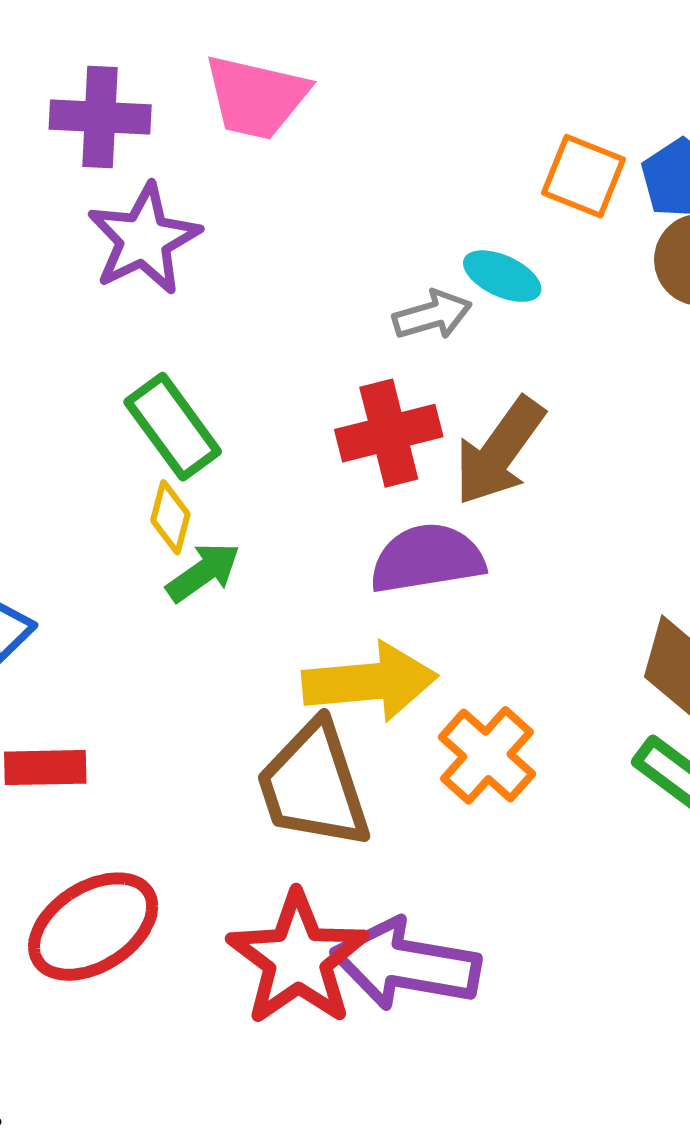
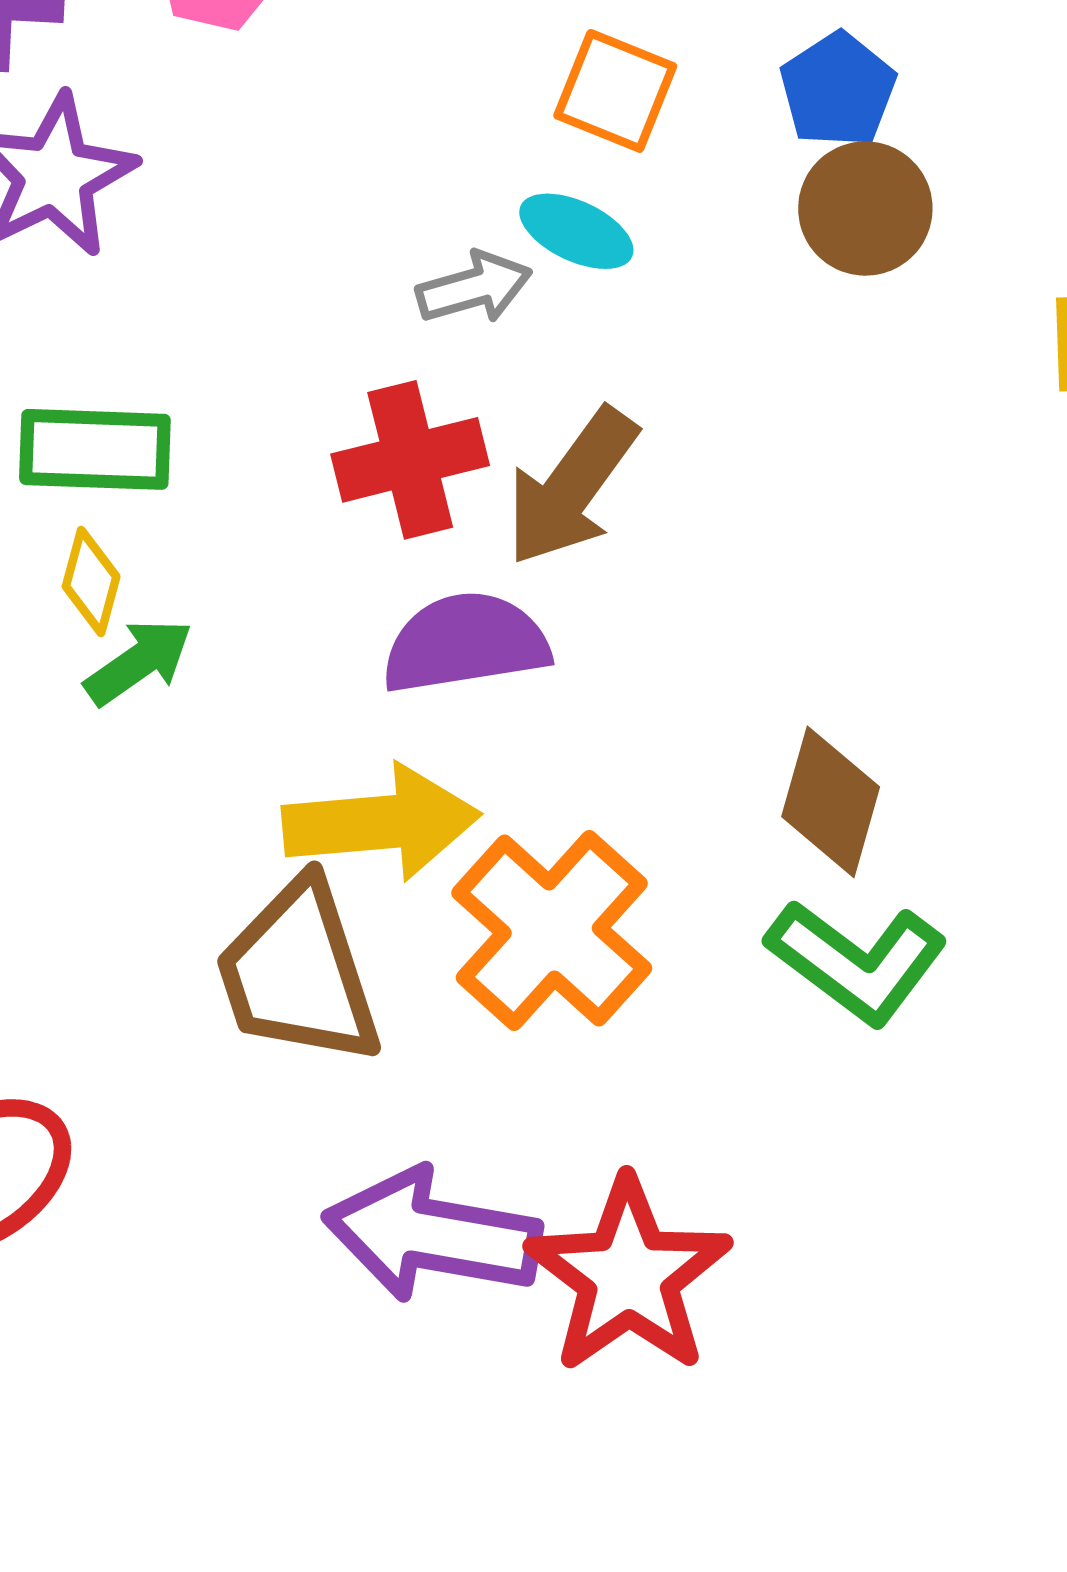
orange square: (583, 176) -> (615, 91), moved
green rectangle: (173, 427) -> (95, 449), turned -52
orange cross: (487, 755) -> (552, 931), size x1.4
red star: (298, 959) -> (628, 1276), moved

